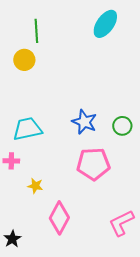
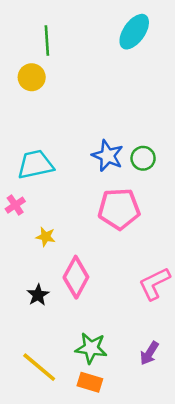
green circle: (122, 126) -> (143, 158), moved
pink cross: (11, 161) -> (15, 205), turned -35
black star: (12, 239) -> (38, 295), moved

